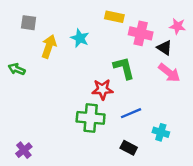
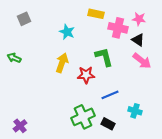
gray square: (29, 23) -> (24, 19), turned -32
pink star: (178, 26) -> (139, 19), moved
yellow arrow: (49, 46) -> (62, 63), moved
green cross: (91, 118) -> (83, 117), moved, turned -30

